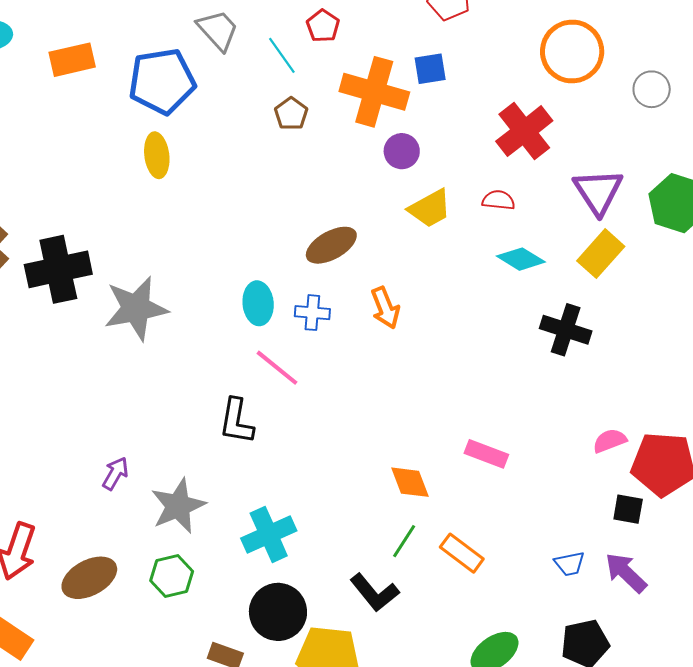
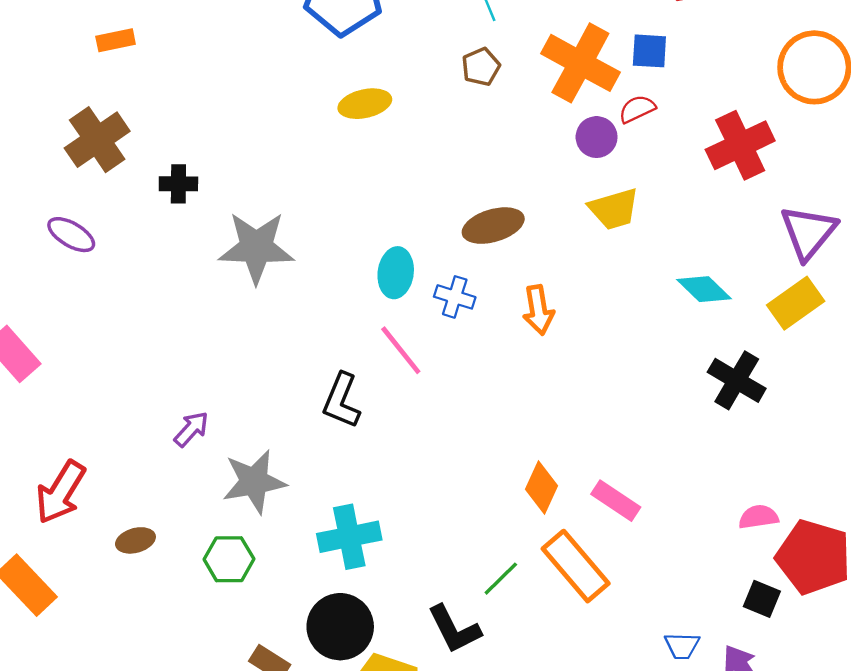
yellow ellipse: (157, 155) -> (365, 104), moved, turned 72
red semicircle: (498, 200) -> (637, 109), moved, turned -44
black cross: (58, 269) -> (178, 184), size x0.5
orange diamond: (410, 482) -> (541, 488), moved, turned 33
orange rectangle: (462, 553) -> (576, 566), moved, size x1.4
brown ellipse: (89, 578) -> (135, 540), size x0.6

